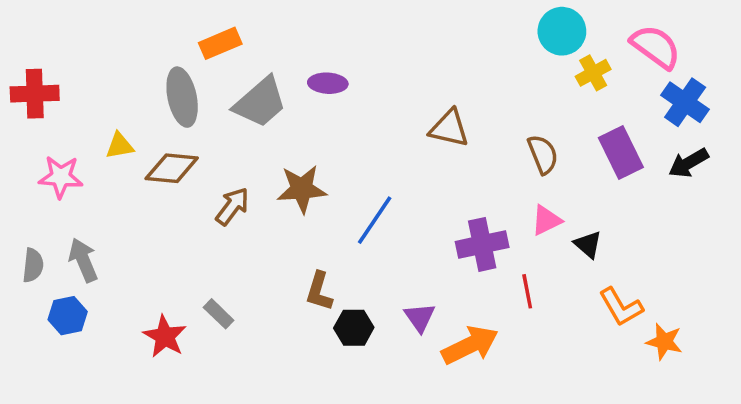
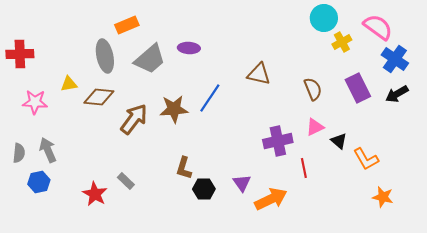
brown arrow: (232, 206) -> (134, 119), size x1.4
blue line: (375, 220) -> (210, 98), moved
orange L-shape: (621, 307) -> (366, 159), moved

